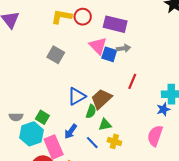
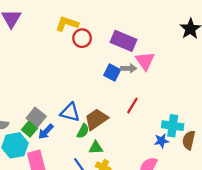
red circle: (83, 17) -> (82, 38), moved
pink triangle: (98, 46) -> (145, 61), moved
gray square: (56, 55) -> (36, 117), moved
blue triangle: (77, 96) -> (70, 112), turned 36
blue arrow: (71, 131) -> (46, 132), moved

